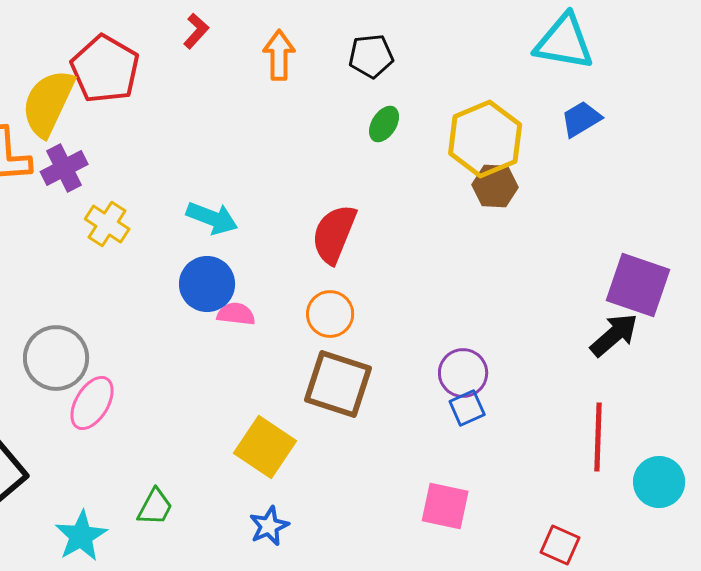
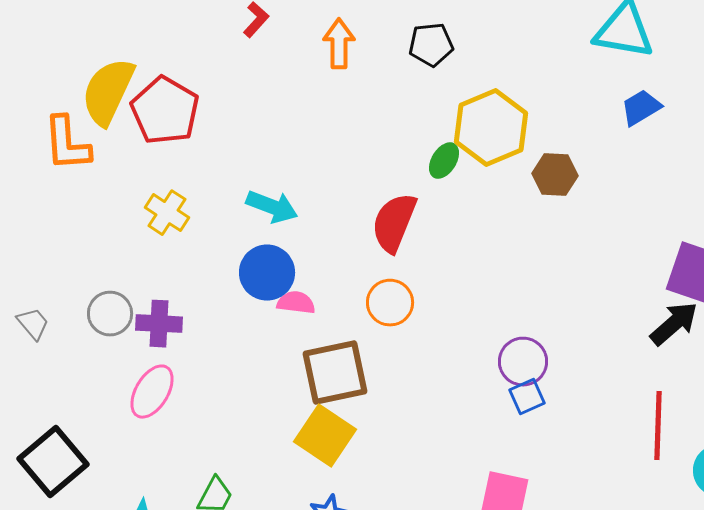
red pentagon: (105, 69) -> (165, 111), moved
green ellipse: (384, 124) -> (444, 161), moved
yellow hexagon: (485, 139) -> (491, 128), moved
purple cross: (64, 168) -> (159, 324), moved, turned 30
gray circle: (56, 358) -> (110, 314), moved, size x0.7
brown square: (338, 384) -> (335, 373), moved, turned -30

